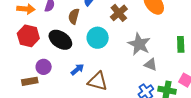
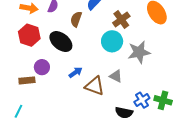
cyan circle: (98, 38) -> (112, 41), moved
gray star: (139, 44) -> (139, 52), turned 30
gray triangle: (151, 65) -> (116, 76), moved

